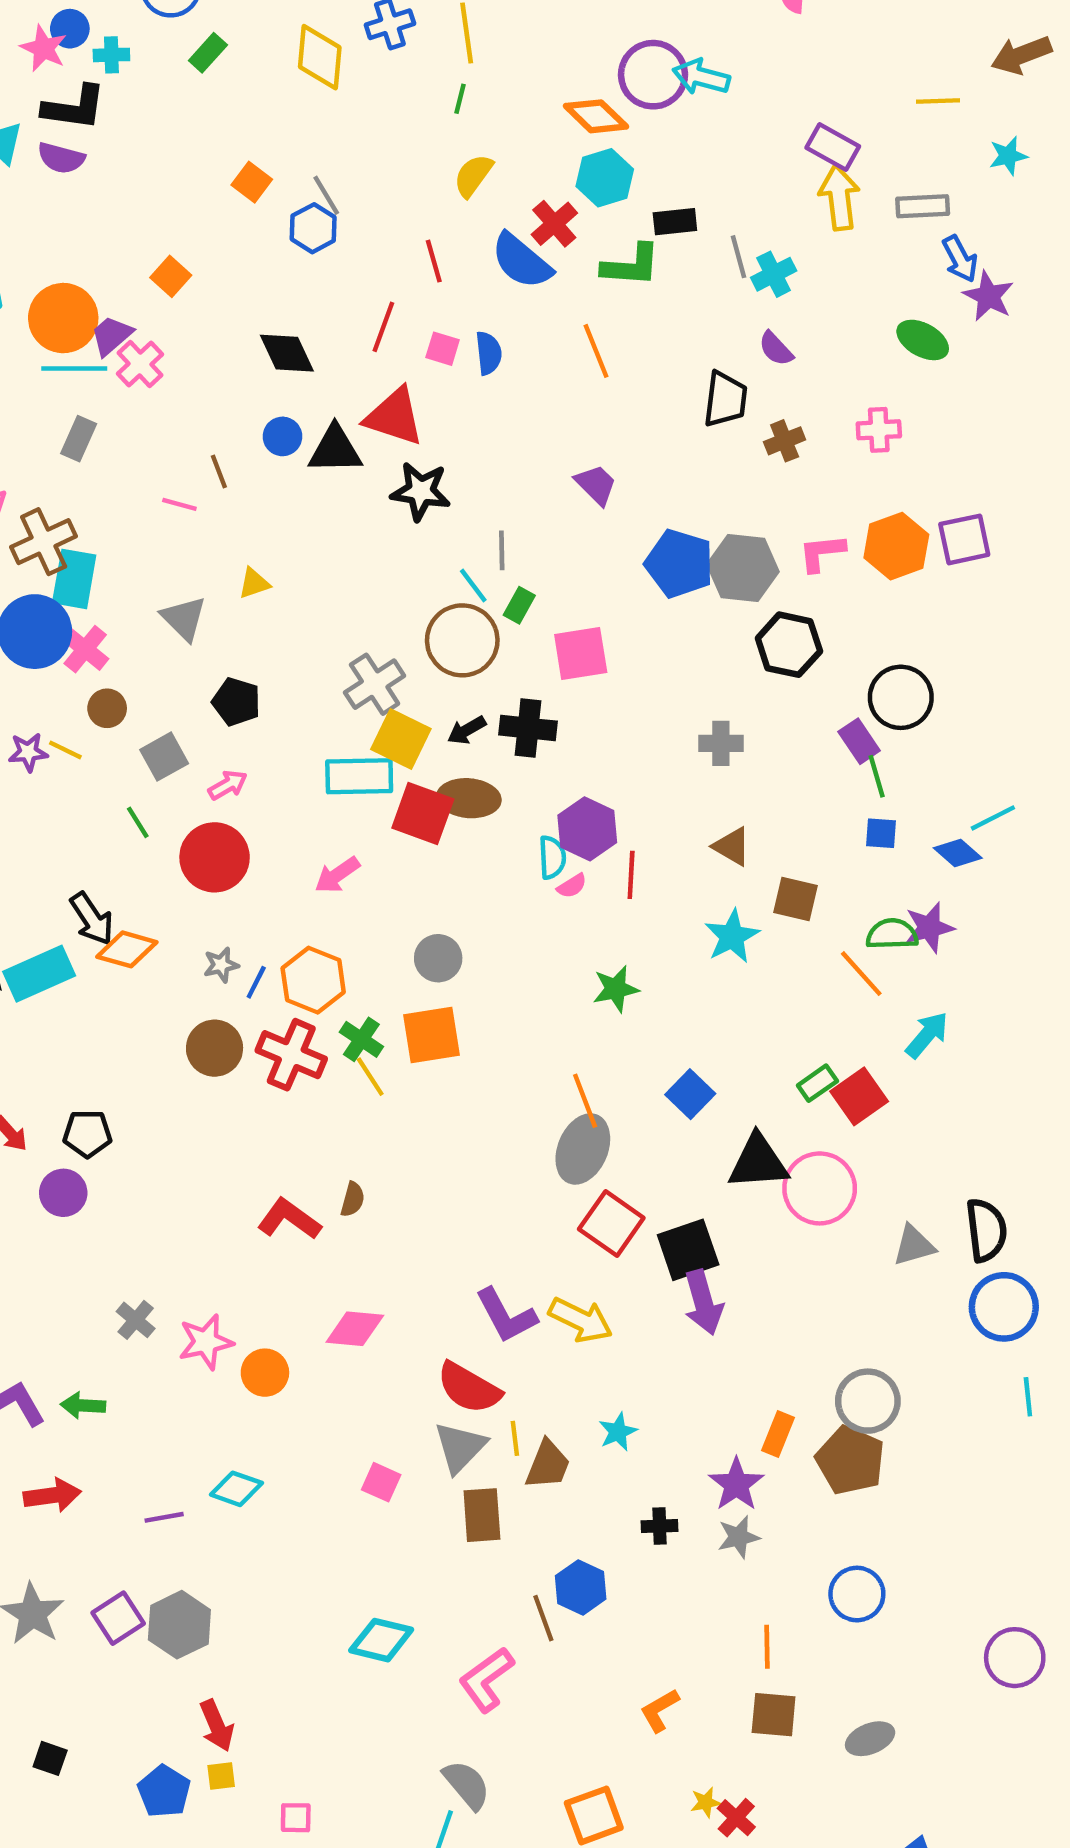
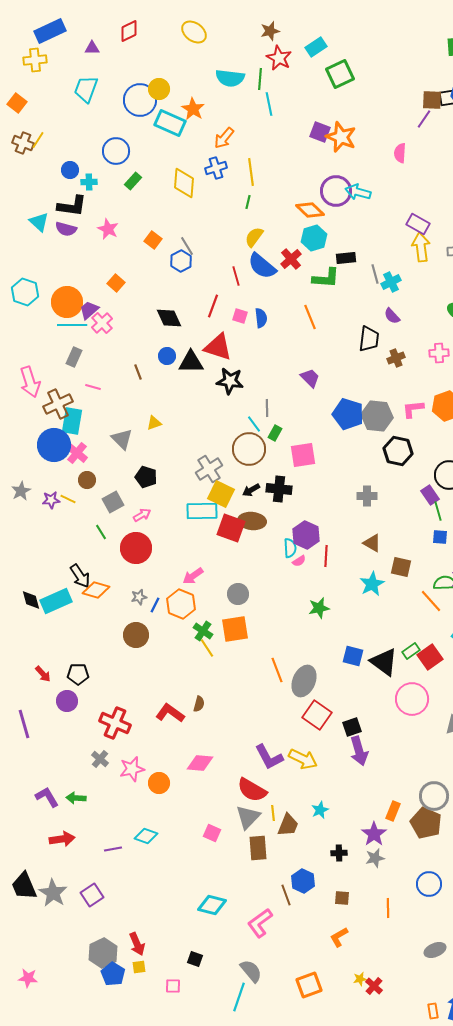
pink star: (44, 48) -> (108, 229), moved
blue semicircle: (521, 261) -> (262, 266), moved
pink line: (179, 504) -> (93, 387), moved
pink arrow: (337, 875) -> (193, 576), moved
red cross: (291, 1055) -> (115, 723), moved
blue square: (690, 1094) -> (353, 656), turned -30
orange line: (585, 1101) -> (277, 670), moved
black triangle: (758, 1162) -> (384, 662), moved, turned 40
black square: (688, 1250) -> (352, 727), size x0.7
gray hexagon: (179, 1625) -> (103, 953), moved
brown square: (774, 1715) -> (342, 898), moved, size x0.7
black square: (50, 1758) -> (195, 959), moved

